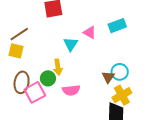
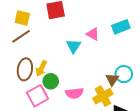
yellow square: (16, 51) -> (22, 18), moved
yellow arrow: (58, 67) -> (41, 68), moved, turned 35
brown ellipse: (22, 82) -> (25, 69), moved
yellow cross: (122, 95) -> (103, 96), moved

